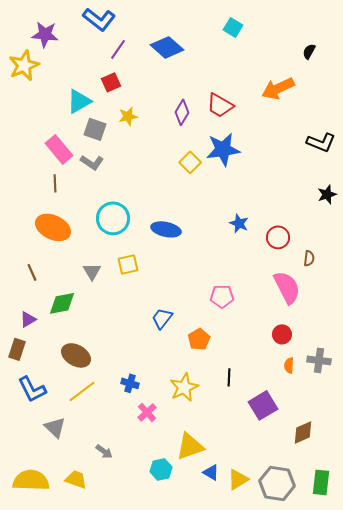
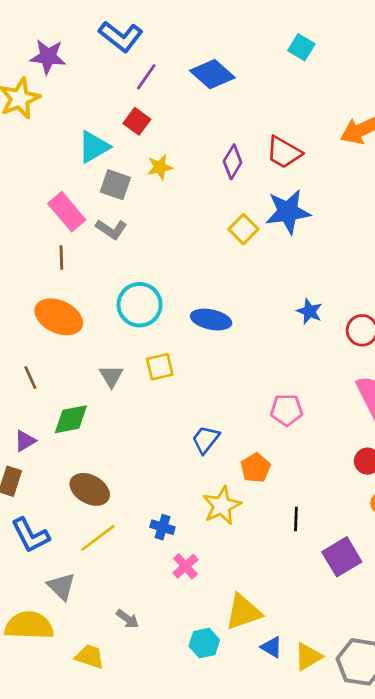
red square: (111, 82) -> (137, 121), turned -30
yellow star: (184, 387) -> (222, 506), moved
yellow semicircle: (31, 480) -> (29, 626), moved

